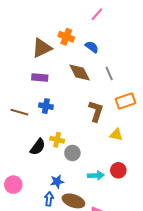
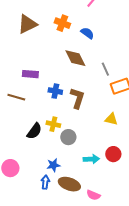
brown triangle: (42, 48) -> (27, 24), moved
gray line: (109, 73) -> (105, 69), moved
purple rectangle: (40, 78) -> (30, 74), moved
blue cross: (46, 106) -> (55, 91), moved
brown L-shape: (96, 111) -> (77, 98), moved

